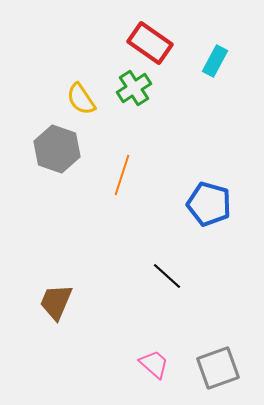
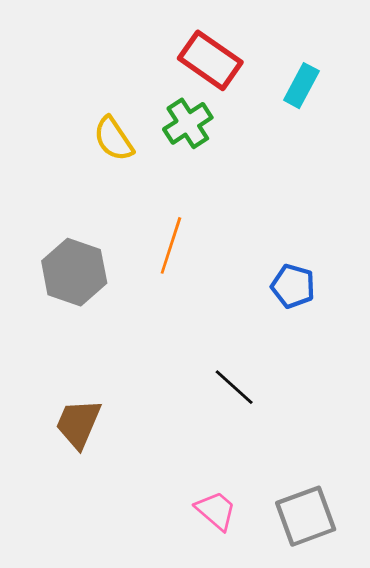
gray hexagon: (57, 149) -> (74, 272), moved
blue pentagon: (209, 204) -> (293, 286), size x0.7

